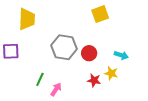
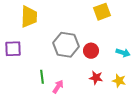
yellow star: (111, 73) -> (119, 81), moved
green line: (40, 79) -> (42, 77), turned -32

